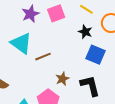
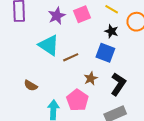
blue square: (95, 55) -> (105, 53), moved
black L-shape: (90, 86) -> (118, 84), turned 50

